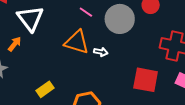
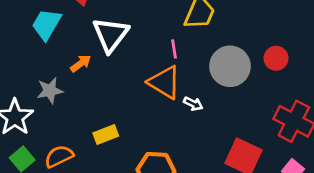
pink line: (86, 12) -> (174, 49), moved, turned 32

